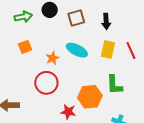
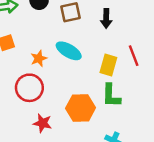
yellow rectangle: (108, 49) -> (108, 65), moved
red star: (68, 112) -> (42, 123), moved

